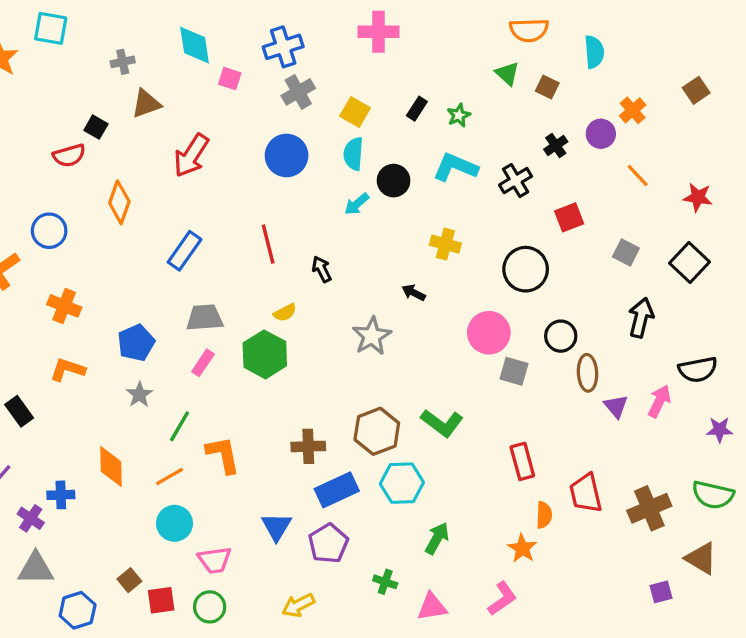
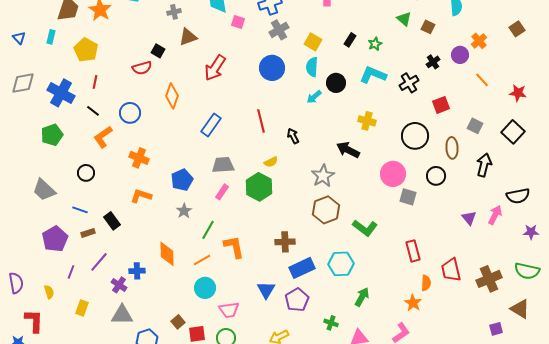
black arrow: (414, 293) -> (348, 150), size x1.6
brown ellipse: (587, 373) -> (452, 148), moved
brown hexagon: (377, 431) -> (326, 210), moved

